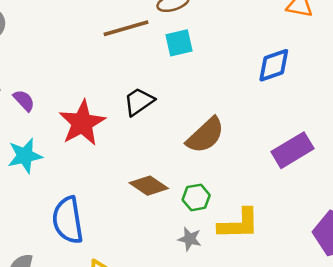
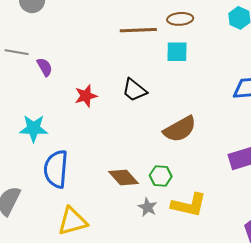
black trapezoid: (139, 102) -> (134, 90), turned -120
red star: (82, 123) -> (86, 96), size x0.6
cyan star: (25, 156) -> (34, 128), moved
brown diamond: (149, 186) -> (124, 178), moved

